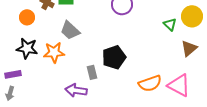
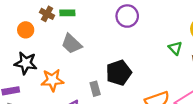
green triangle: (170, 24) -> (175, 48), moved
orange star: (54, 52) -> (52, 80), moved

